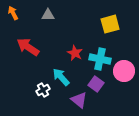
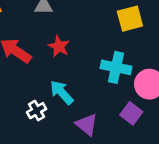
red star: (75, 53) -> (59, 46), moved
purple square: (96, 84) -> (131, 113), moved

